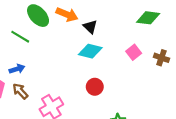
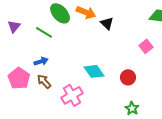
cyan diamond: (90, 51) -> (94, 71), moved, turned 40
red circle: (95, 87) -> (128, 77), moved

